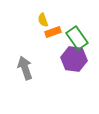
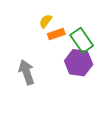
yellow semicircle: (43, 20) -> (46, 21), turned 56

